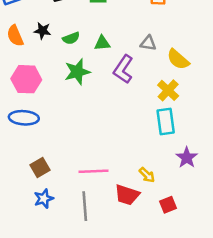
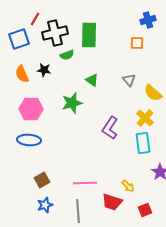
green semicircle: (71, 38) -> (67, 55), moved
green triangle: (102, 43) -> (92, 80), turned 40
gray triangle: (148, 43) -> (129, 80), turned 40
purple L-shape: (123, 69) -> (110, 128), moved

